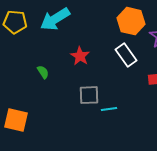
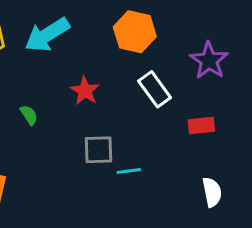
orange hexagon: (131, 21) -> (135, 32), moved

